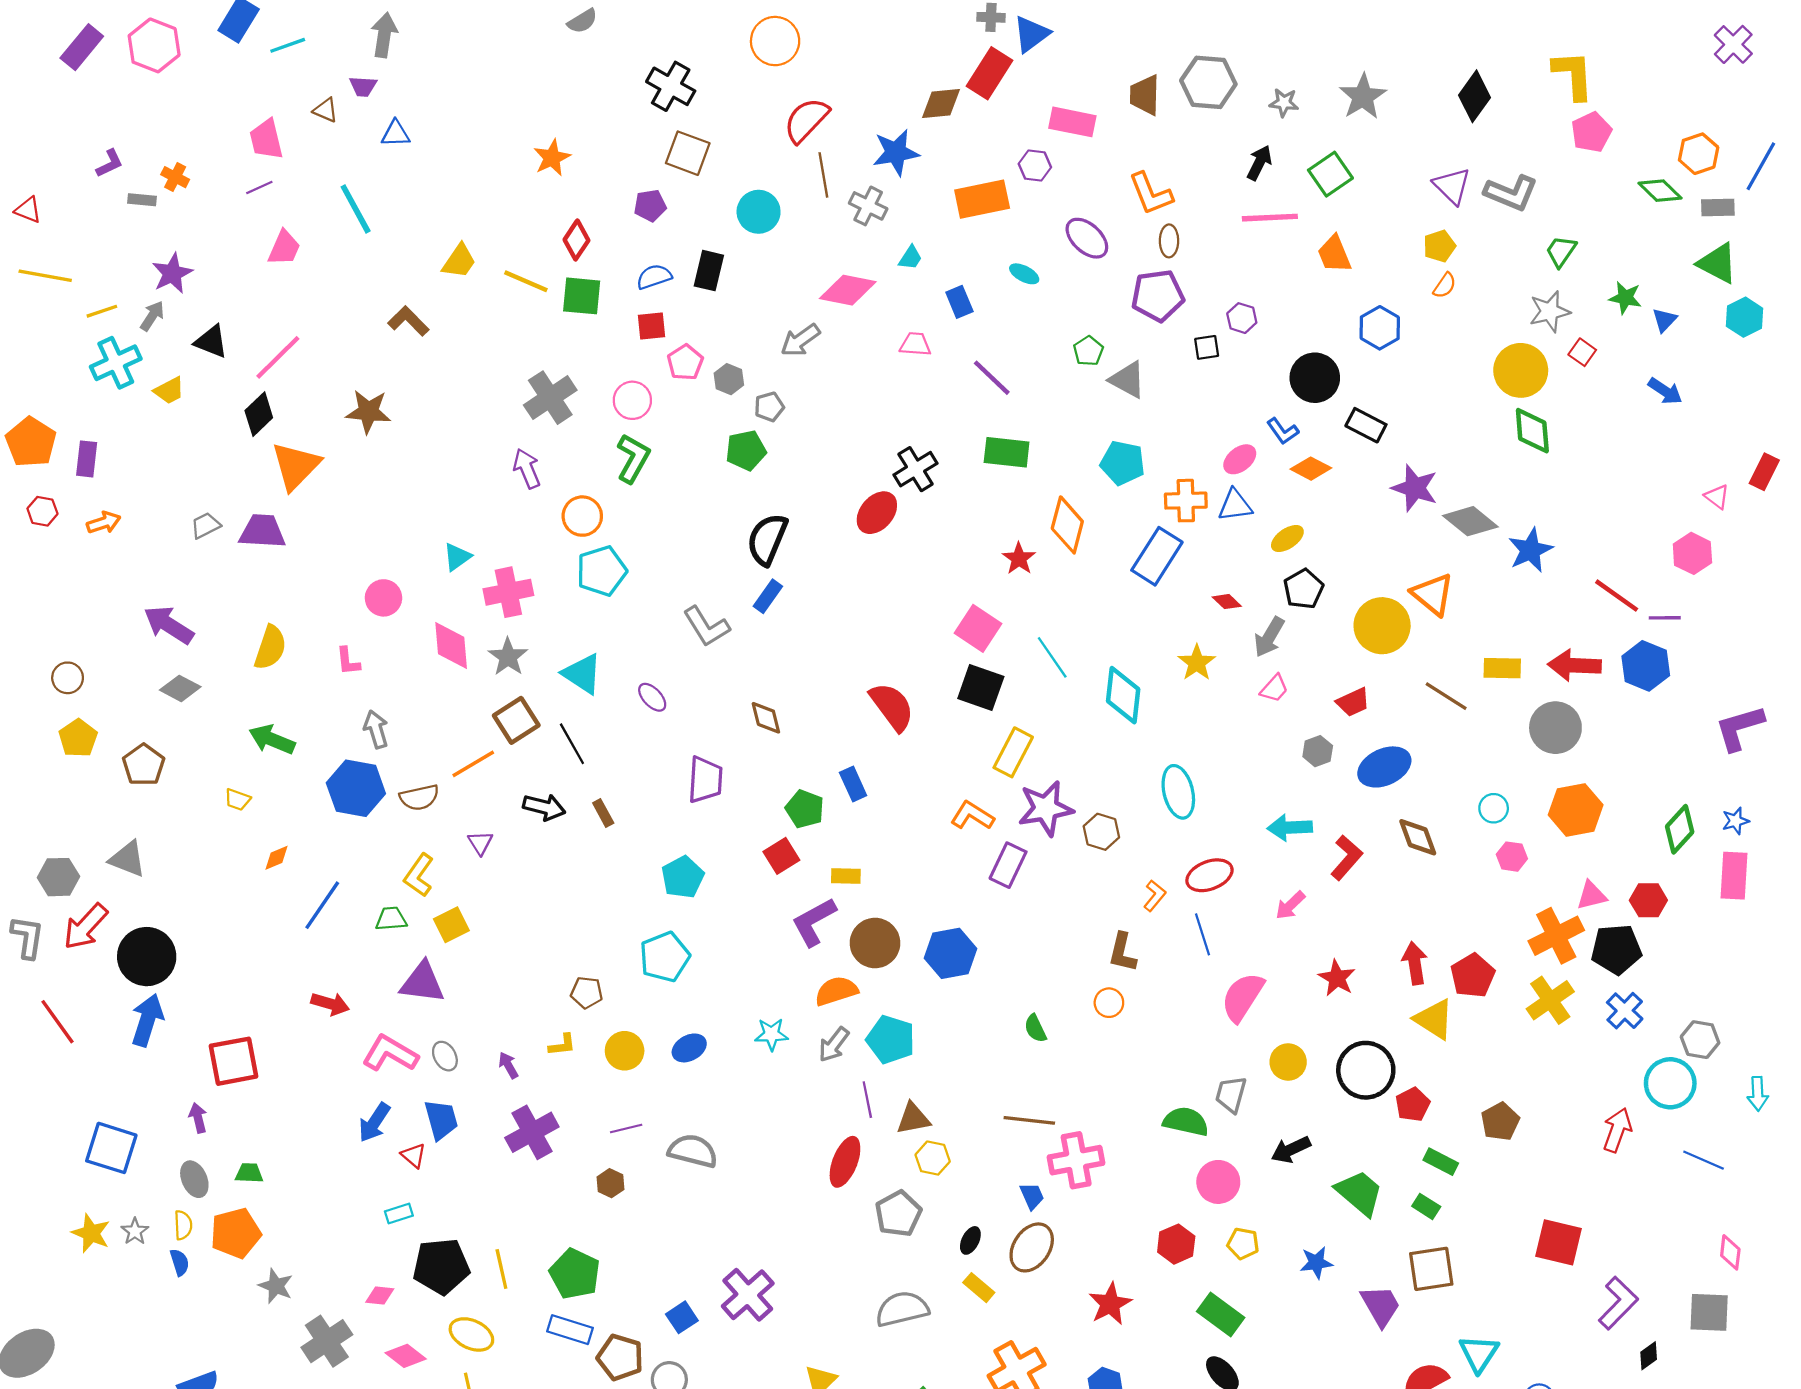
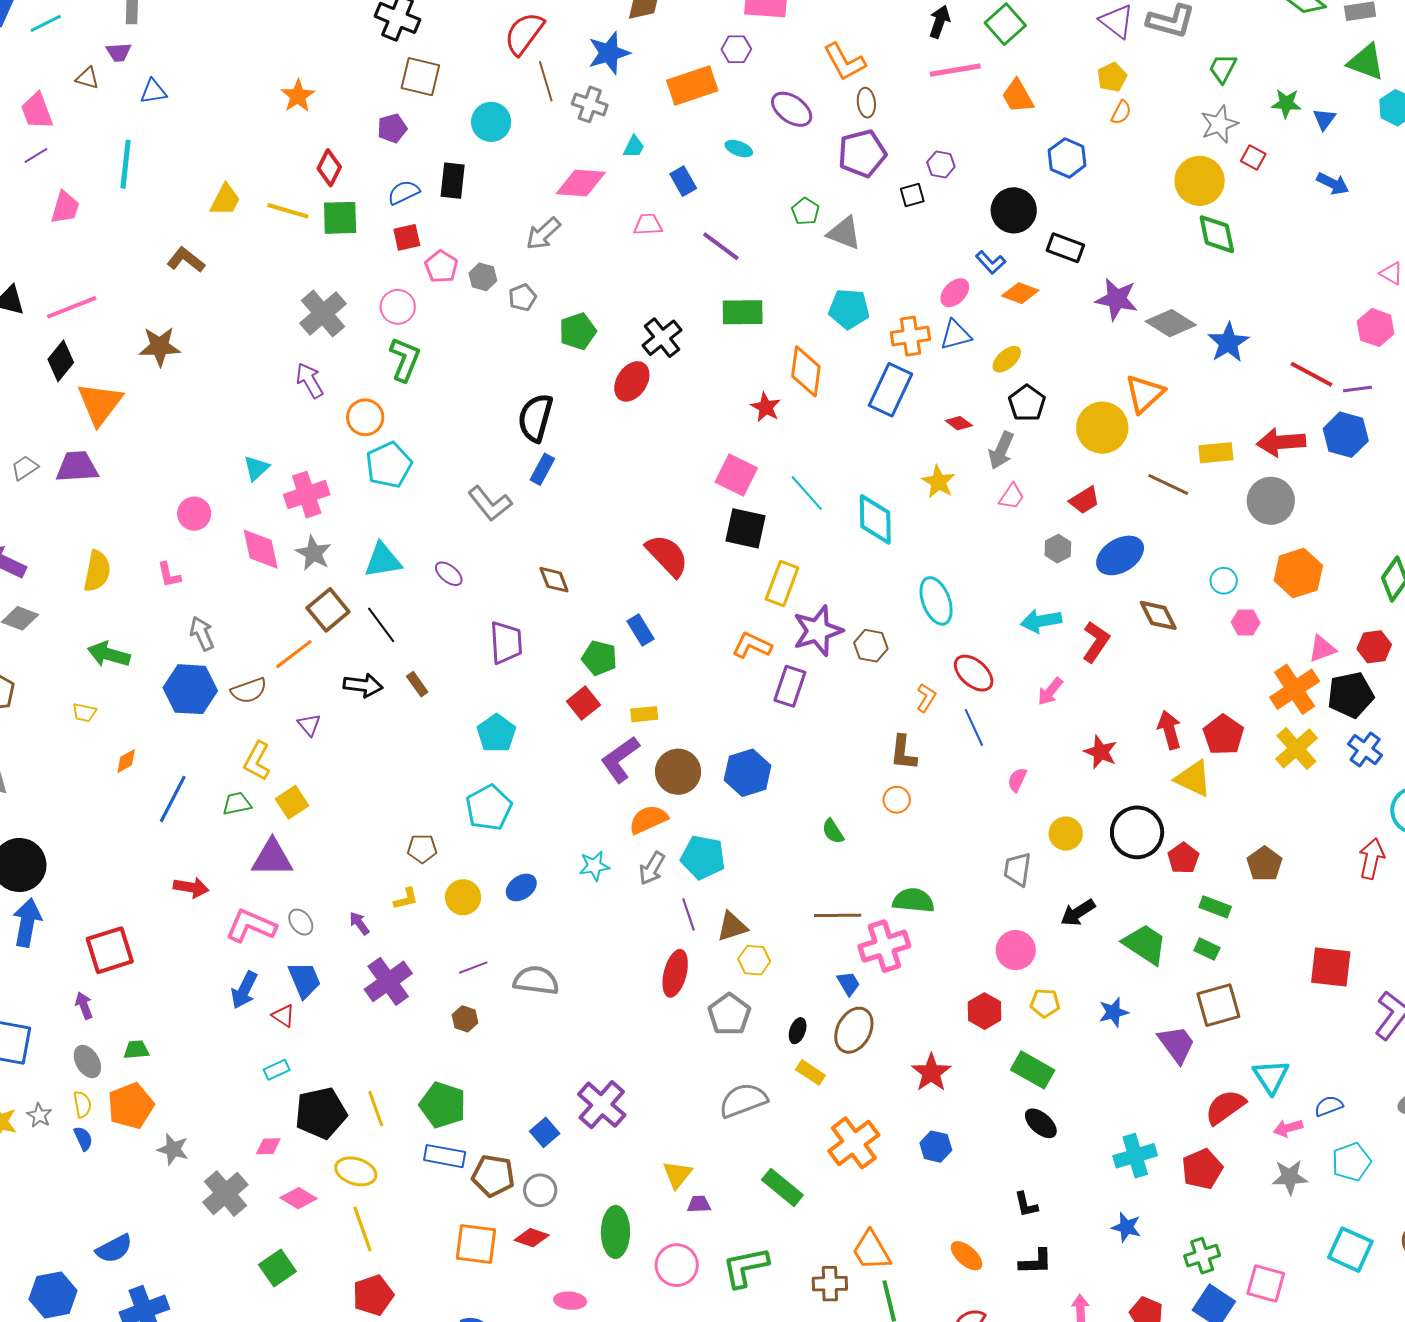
cyan line: (356, 209) -> (126, 164), turned 42
pink line: (278, 357) -> (72, 307), turned 30
green pentagon: (746, 450) -> (578, 331), moved
orange triangle: (1433, 594) -> (1145, 394), turned 45
cyan triangle: (582, 674) -> (383, 560), turned -36
red ellipse: (1209, 875) -> (974, 673), turned 69
pink semicircle: (1243, 997) -> (1017, 780), size x0.5
green semicircle: (1186, 1121) -> (913, 901), moved

